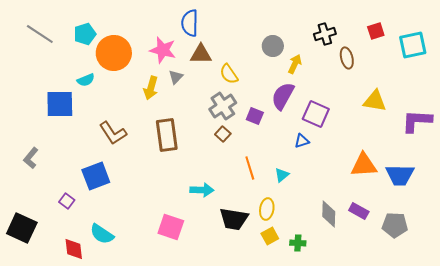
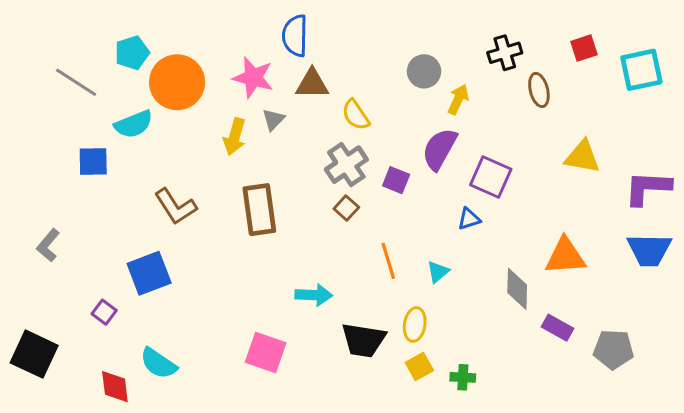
gray line: (40, 34) -> (76, 82), moved
cyan semicircle: (86, 80) -> (134, 124), size x1.4
blue square: (60, 104) -> (93, 161), size x0.7
blue trapezoid: (400, 175) -> (649, 250), moved
gray diamond: (329, 214) -> (517, 289), moved

